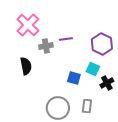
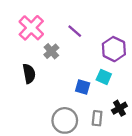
purple line: (66, 39) -> (75, 31), moved, turned 48
gray cross: (46, 46) -> (51, 51), turned -32
black cross: (107, 83) -> (119, 108), moved

